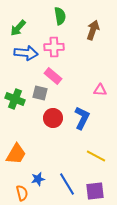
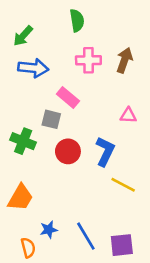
brown arrow: (93, 30) -> (124, 60), moved
pink cross: (54, 47) -> (88, 60), moved
green cross: (15, 99) -> (23, 141), moved
yellow line: (96, 156) -> (123, 185), moved

